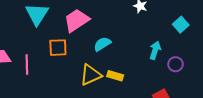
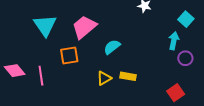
cyan arrow: (155, 50) -> (174, 41), moved
yellow triangle: (91, 75) -> (104, 78), size x0.7

